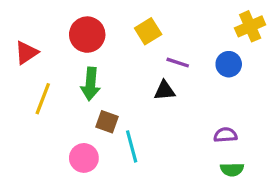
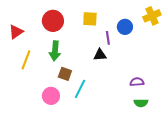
yellow square: (148, 31) -> (90, 19), turned 35
purple line: (178, 63) -> (108, 38), turned 64
blue circle: (229, 64) -> (125, 27), moved
cyan line: (132, 146) -> (80, 89), turned 42

